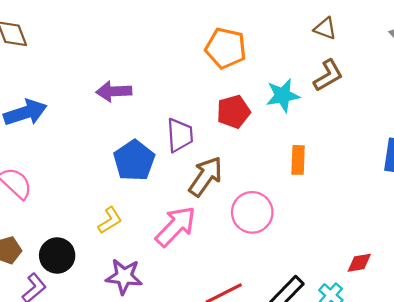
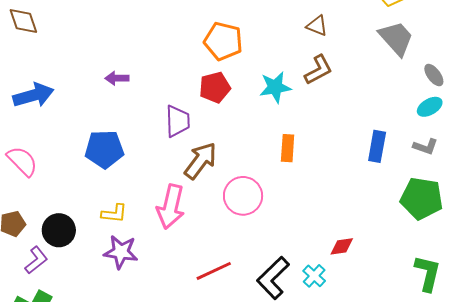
purple arrow: (114, 91) -> (117, 78), size x0.7
red pentagon: (233, 112) -> (215, 87), moved
blue pentagon: (134, 161) -> (104, 149), moved, turned 30
yellow L-shape: (110, 220) -> (114, 213), moved, turned 36
pink arrow: (176, 226) -> (171, 207), turned 147

